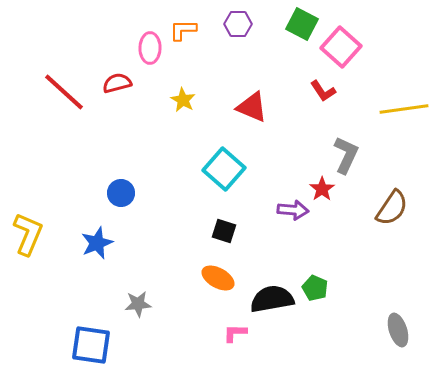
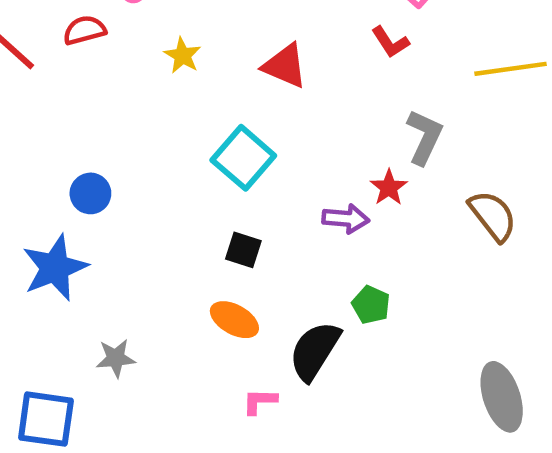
brown semicircle: (392, 208) -> (493, 216), turned -72
blue star: (97, 243) -> (55, 268), size x1.4
green pentagon: (315, 288) -> (371, 305), moved
black semicircle: (272, 299) -> (315, 351), turned -48
gray ellipse: (398, 330) -> (502, 397), size x1.4

